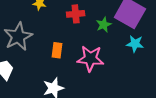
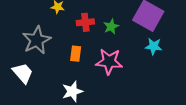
red cross: (76, 14) -> (85, 22), moved
green star: (104, 25) -> (111, 27), moved

